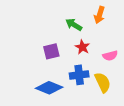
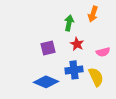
green arrow: (74, 25) -> (69, 23), turned 70

